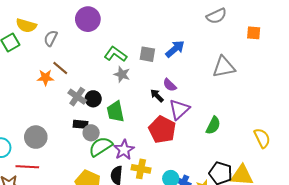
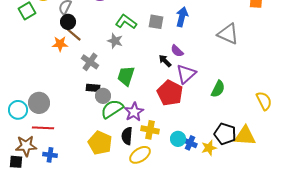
blue arrow: (175, 49) -> (182, 17), turned -36
gray triangle: (224, 67) -> (228, 34), turned 35
gray star: (122, 74) -> (115, 41), moved
black circle: (93, 99) -> (68, 22), moved
green trapezoid: (115, 112) -> (126, 76), turned 30
gray circle: (36, 137) -> (39, 103), moved

